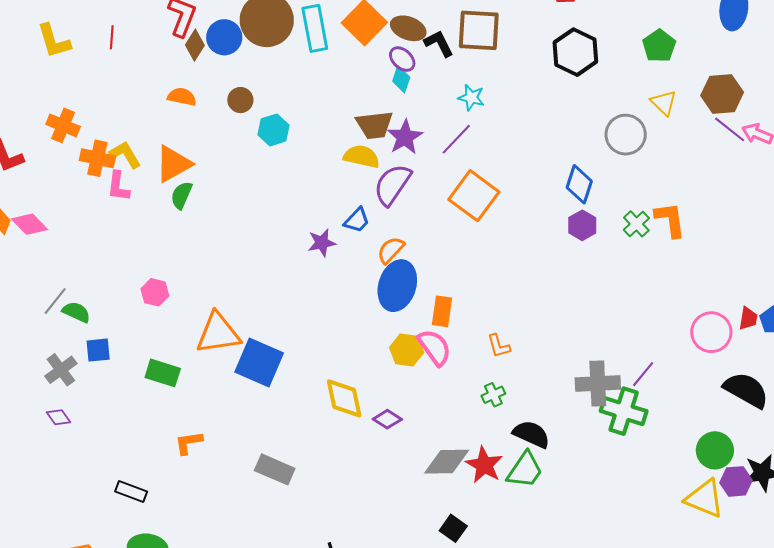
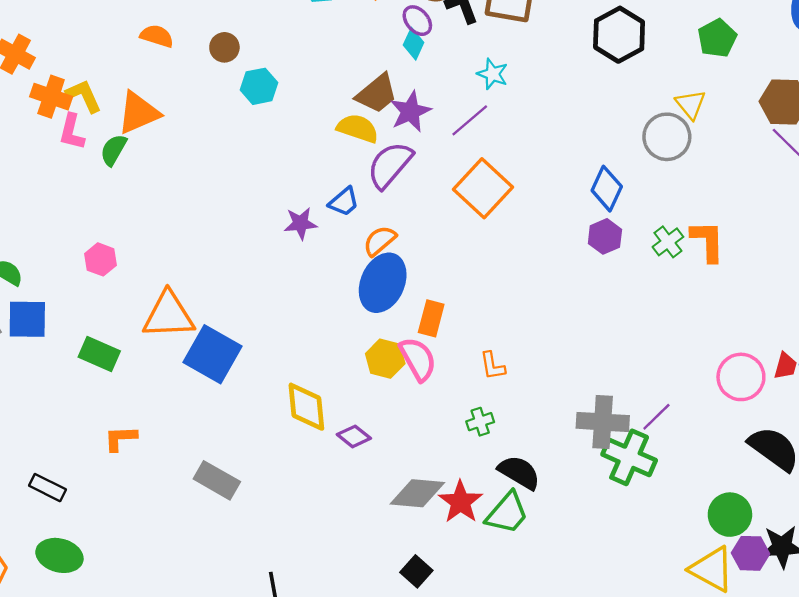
yellow triangle: (664, 103) -> (691, 104), moved
brown trapezoid: (375, 125) -> (377, 94), turned -39
green semicircle: (181, 195) -> (113, 150), moved
blue square: (98, 350) -> (27, 319), size x1.4

